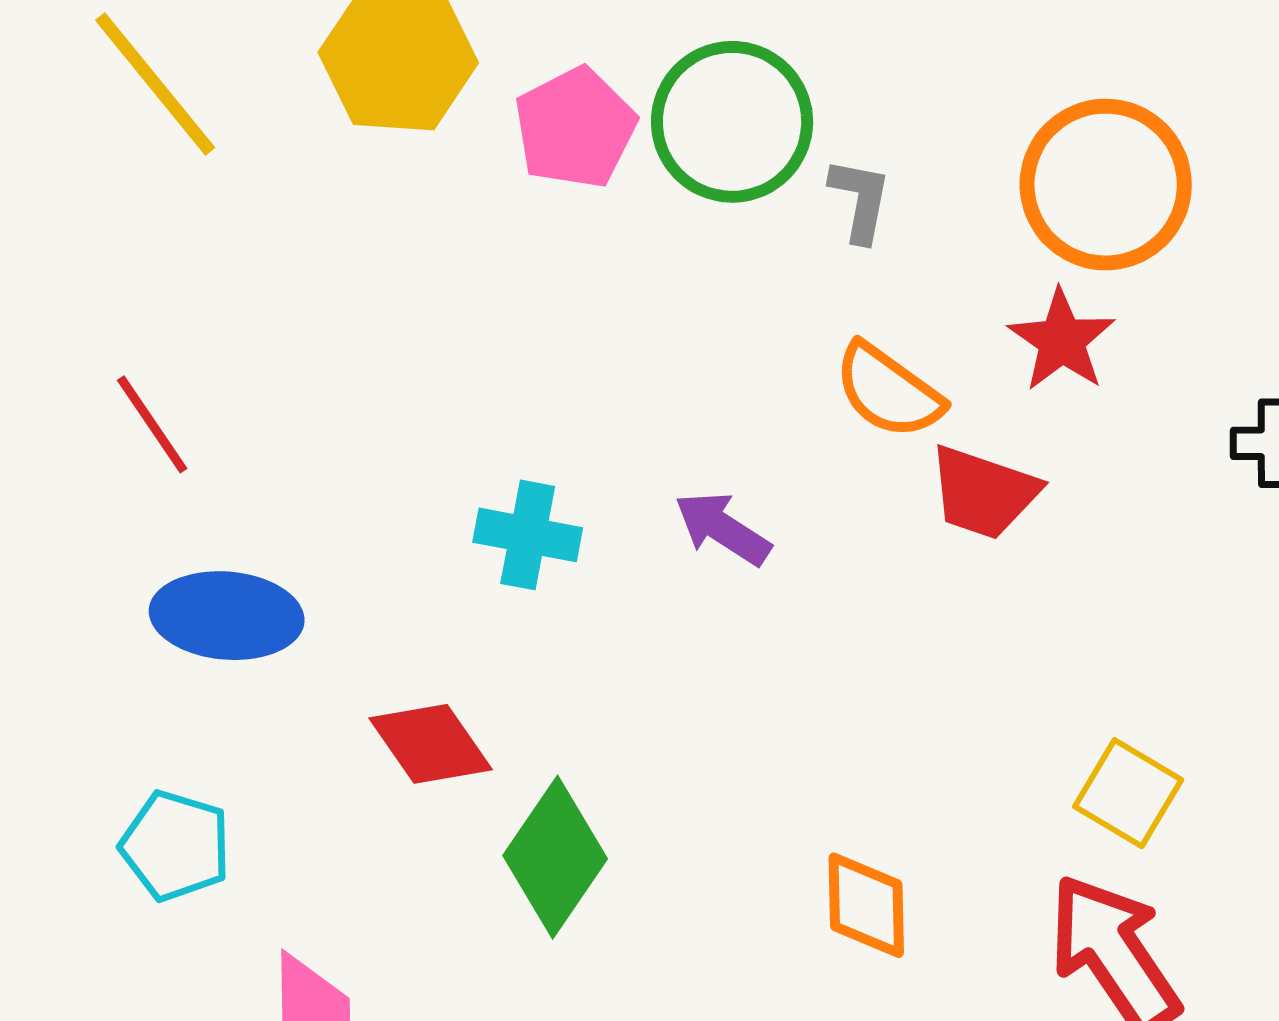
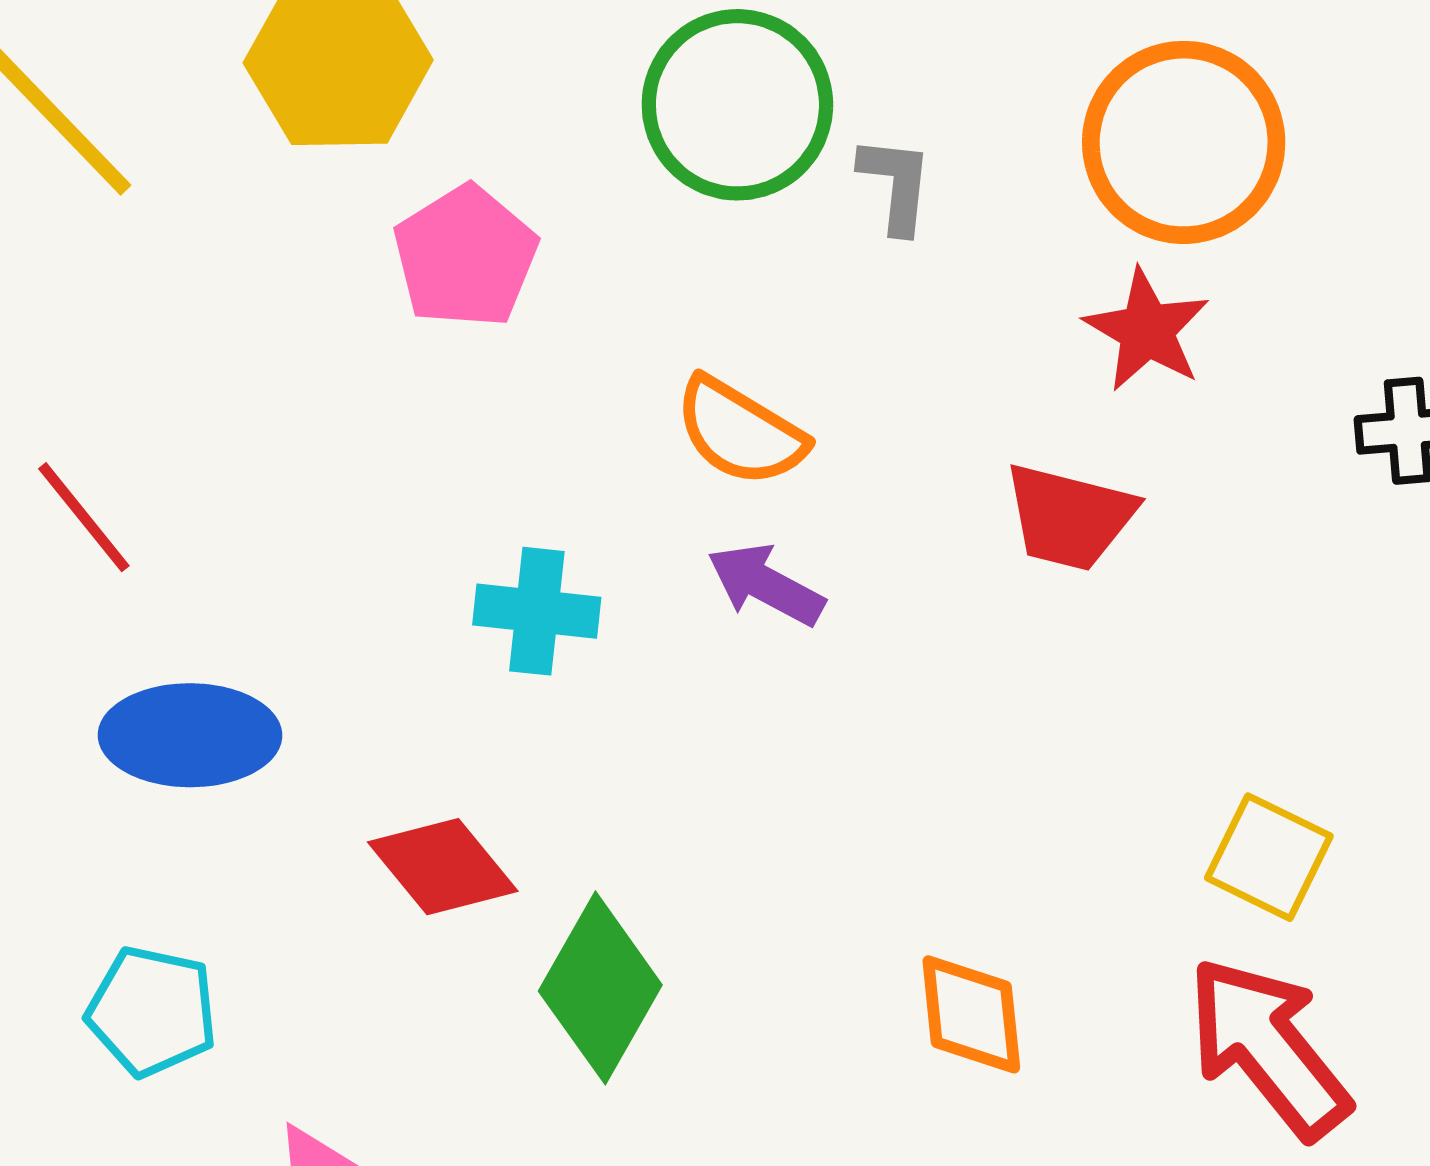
pink pentagon: (575, 128) -> (465, 257), moved
orange semicircle: (888, 391) -> (740, 432), moved

